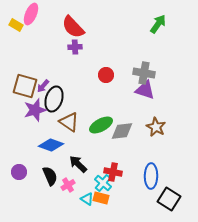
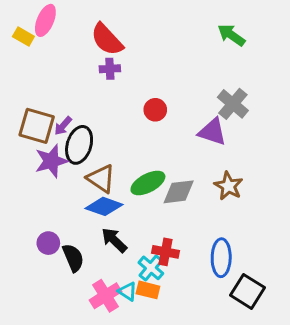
green arrow: (158, 24) -> (231, 35), turned -90
gray cross: (144, 73) -> (233, 104), moved, turned 30
blue diamond: (51, 145) -> (104, 206), moved
purple circle: (19, 172) -> (48, 243), moved
pink cross: (68, 185) -> (105, 296), moved, size x1.5

